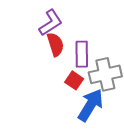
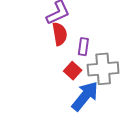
purple rectangle: (82, 54) -> (83, 47), size x0.7

